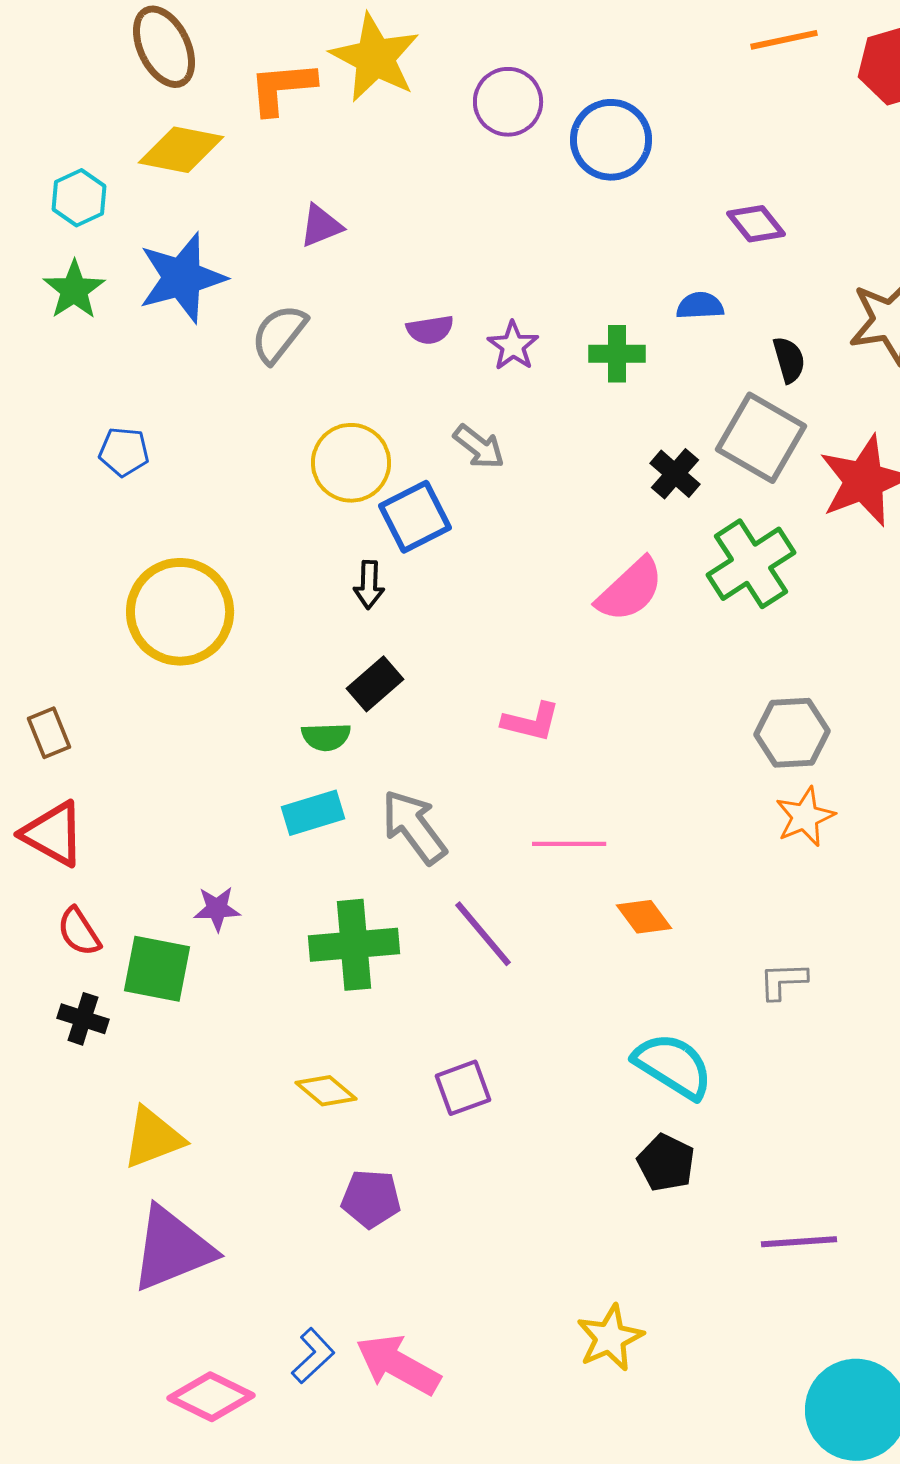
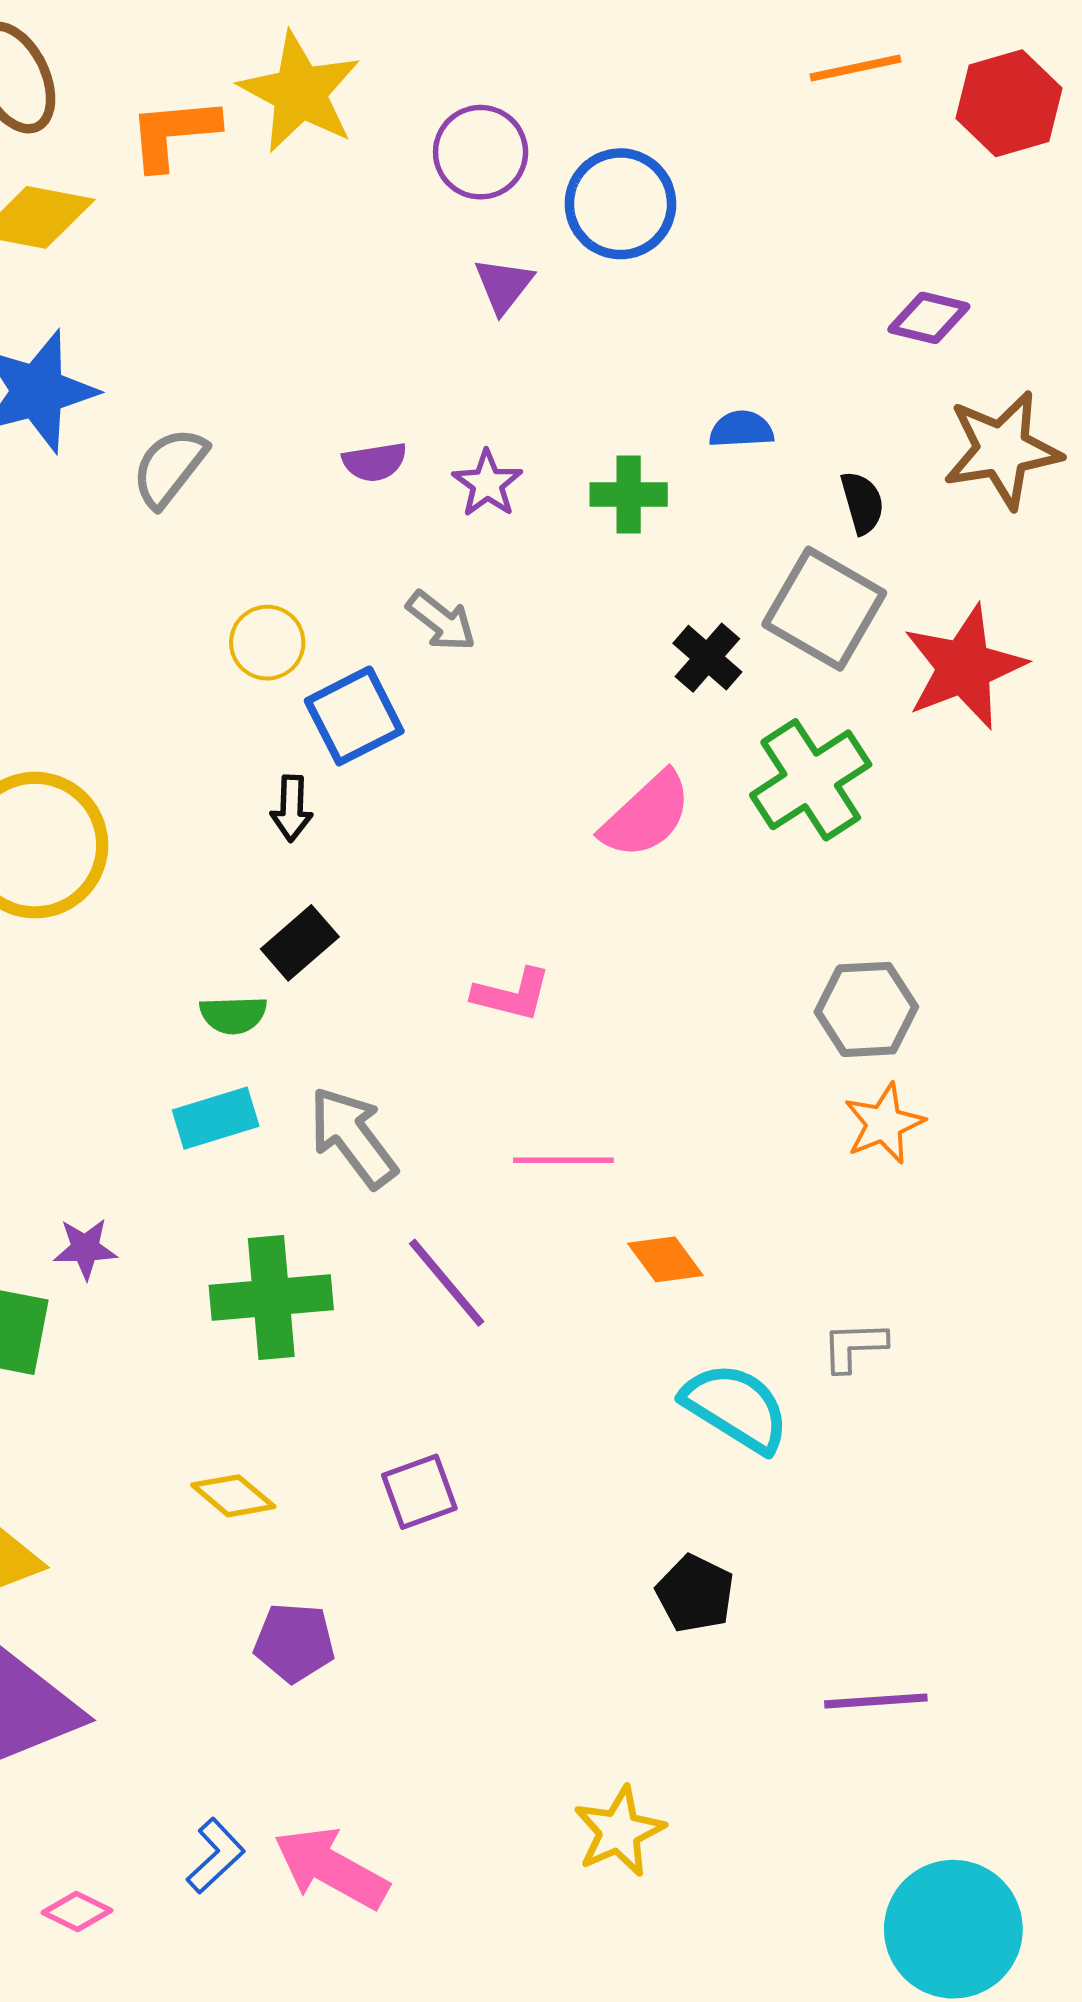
purple diamond: (756, 224) -> (929, 318), moved, turned -38
purple triangle: (321, 226) -> (504, 285), moved, turned -30
yellow circle: (351, 463) -> (267, 643), size x0.7
cyan semicircle: (673, 1066) -> (736, 1408), moved
pink diamond: (211, 1397) -> (77, 1912), size x0.6

